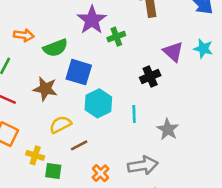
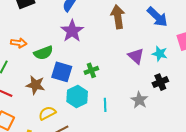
green cross: (116, 37) -> (91, 70), moved
black cross: (150, 77) -> (160, 82), moved
gray star: (168, 129) -> (139, 100), moved

